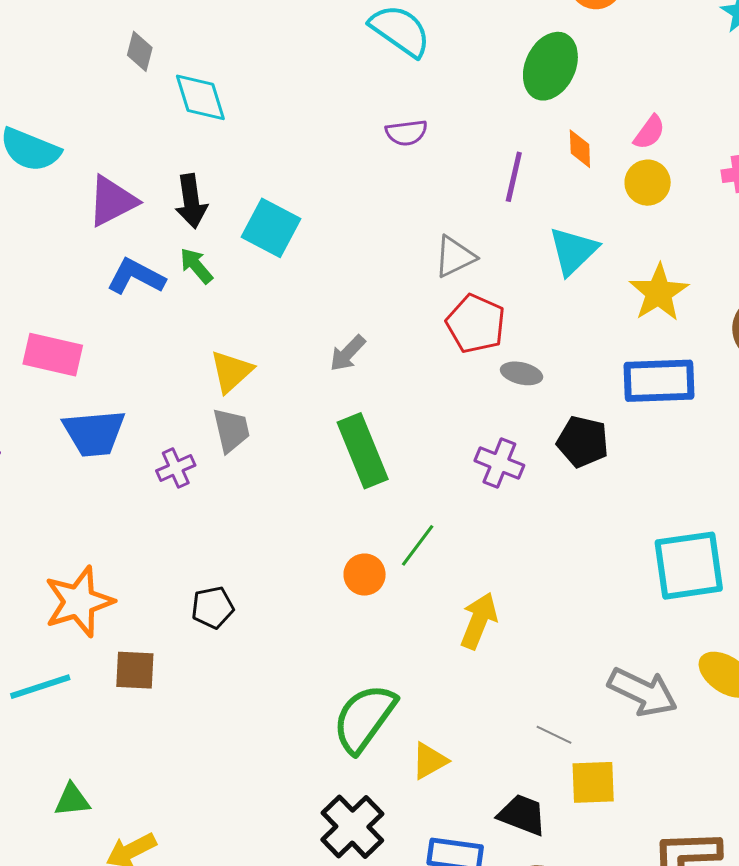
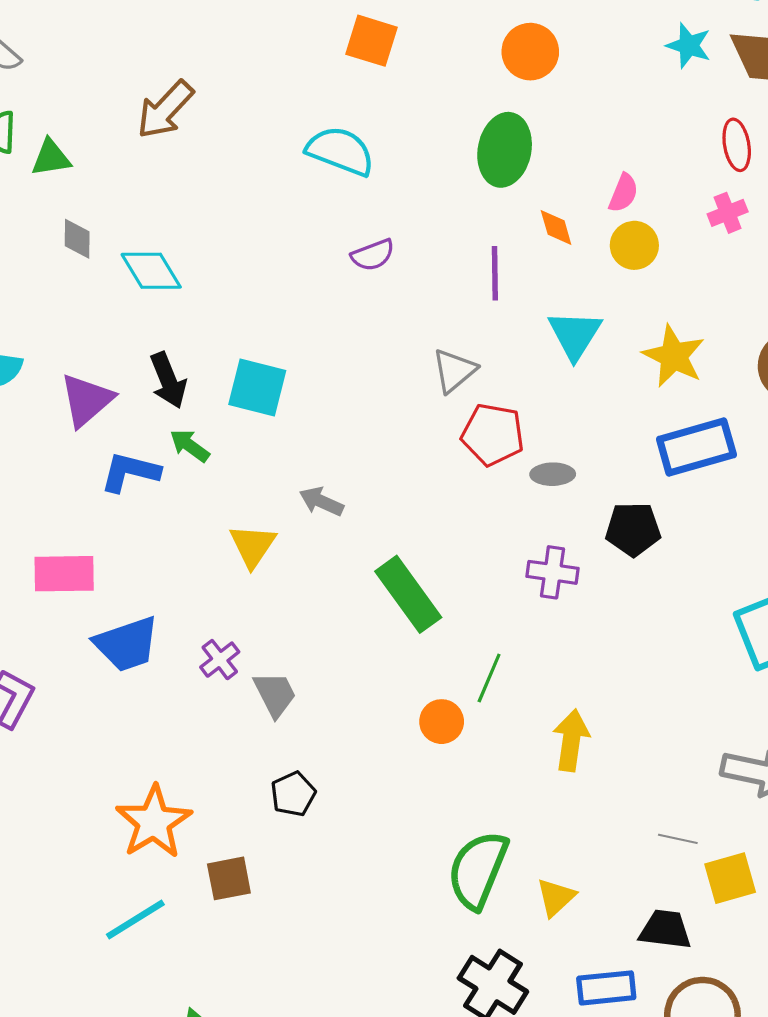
gray arrow: (348, 353) -> (321, 501), moved, turned 84
gray trapezoid: (231, 430) -> (275, 694), moved

